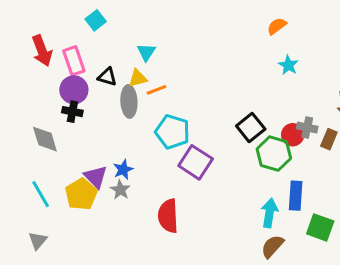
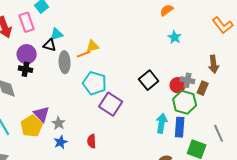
cyan triangle: (146, 52) -> (57, 34), moved, turned 40
pink rectangle: (74, 61) -> (27, 22), moved
yellow triangle: (138, 78) -> (93, 46), moved
green hexagon: (274, 154) -> (185, 102), moved
blue star: (123, 170) -> (61, 142), moved
cyan arrow: (269, 213) -> (162, 123), moved
red semicircle: (168, 216) -> (92, 141), size x0.6

